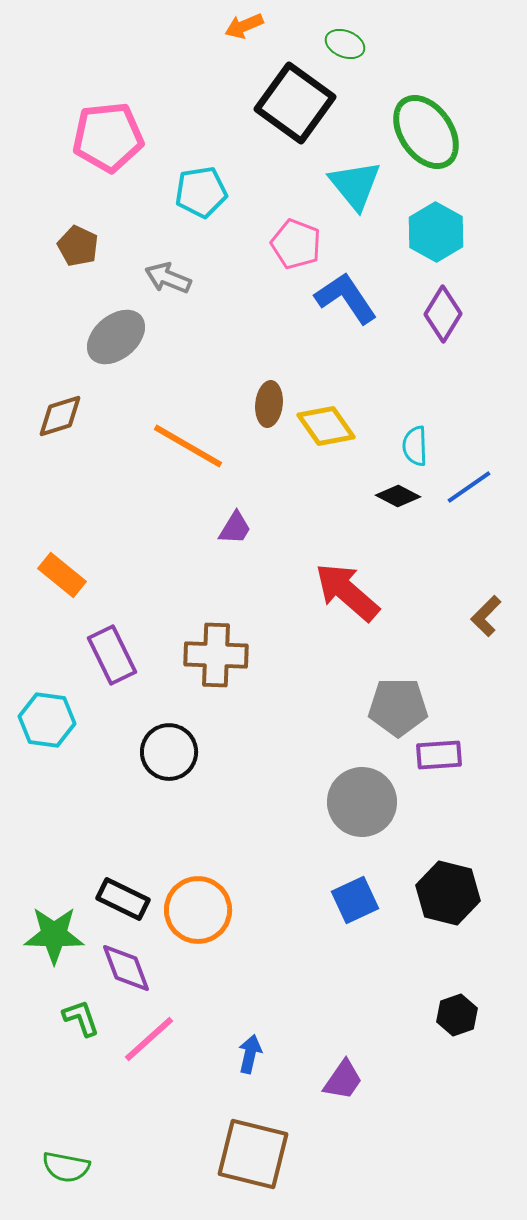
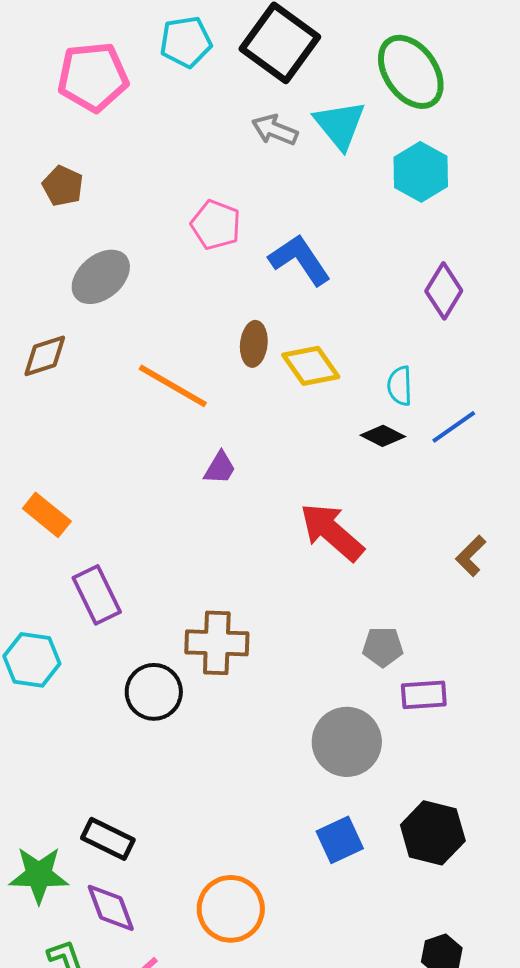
cyan pentagon: (201, 192) -> (186, 42), moved
pink pentagon: (296, 244) -> (216, 225), moved
gray arrow: (168, 278) -> (275, 130), moved
blue L-shape: (346, 298) -> (300, 260), moved
purple diamond: (443, 314) -> (444, 291), moved
brown cross: (216, 655) -> (217, 643), moved
gray pentagon: (398, 707) -> (383, 647), size x0.7
orange circle: (198, 910) -> (231, 909), moved

